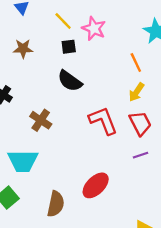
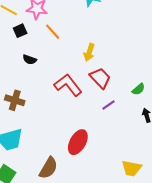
orange line: (136, 62) -> (53, 32), moved
black semicircle: (70, 81) -> (30, 60), size x0.6
brown semicircle: (56, 204) -> (48, 168), turned 35

